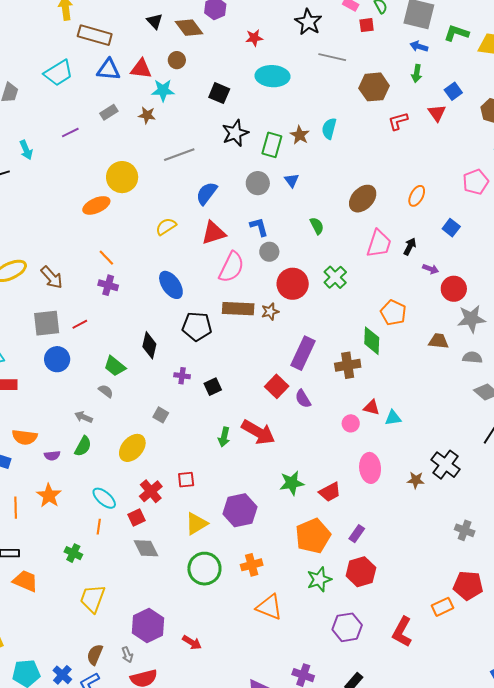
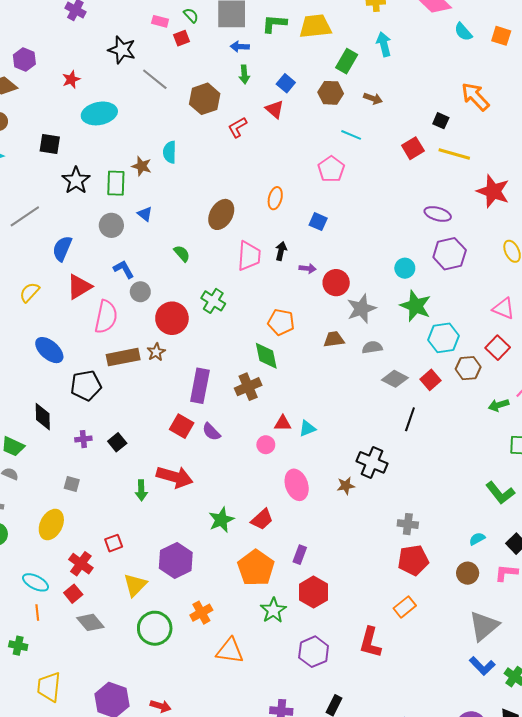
gray line: (332, 57) -> (155, 79), turned 40
red pentagon: (468, 586) -> (413, 560), moved

